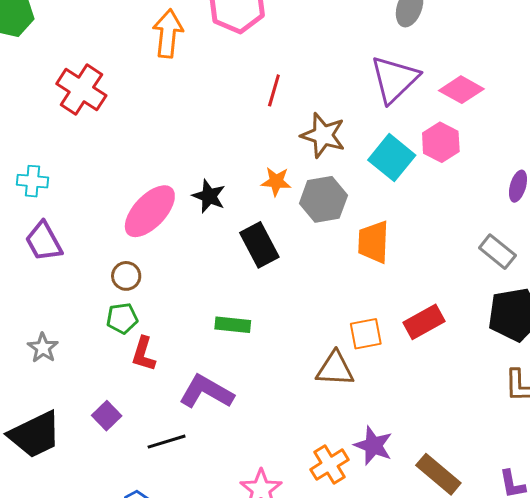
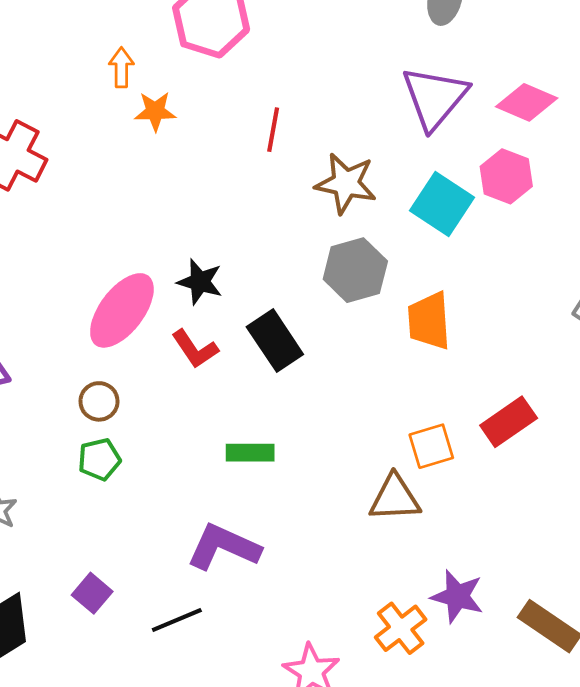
orange arrow: (168, 34) -> (121, 67), size x0.6
orange star: (276, 182) -> (155, 111), moved
red L-shape: (144, 354) -> (195, 349), moved, turned -45

